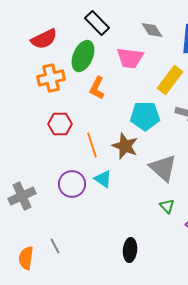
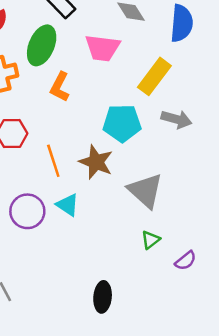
green triangle: (167, 206) -> (151, 240), turned 35

